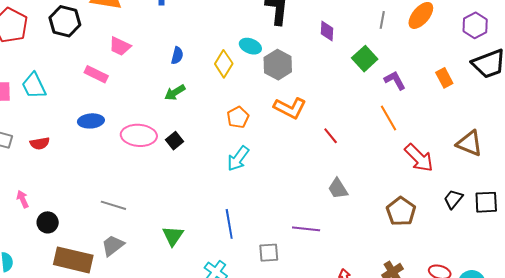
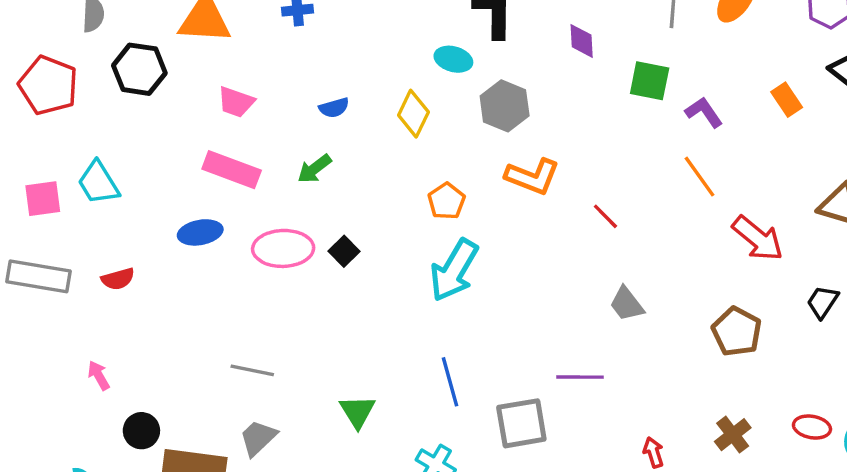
cyan ellipse: (250, 46) -> (453, 59), moved
blue semicircle: (177, 56) -> (334, 108), turned 66
green square: (365, 59) -> (650, 81), turned -30
pink rectangle: (96, 74) -> (232, 170), moved, size x1.4
green arrow: (175, 92) -> (314, 169), moved
cyan arrow: (238, 158) -> (454, 270), size x1.4
black circle: (48, 222) -> (141, 431), moved
gray square: (269, 253) -> (521, 423), size x1.5

